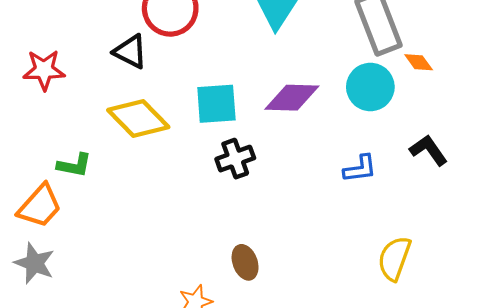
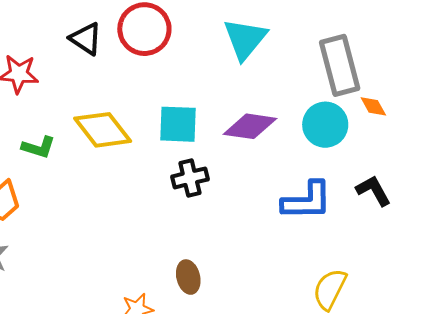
black triangle: (130, 52) -> (86, 39), moved
green L-shape: (74, 165) -> (38, 147), moved
blue L-shape: (360, 169) -> (307, 201), size x1.6

